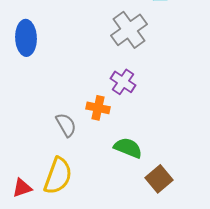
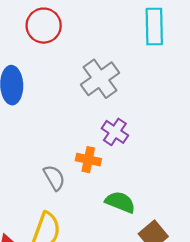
gray cross: (129, 30) -> (100, 79), moved

